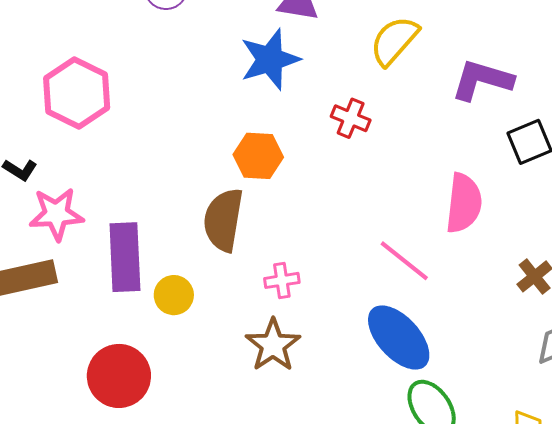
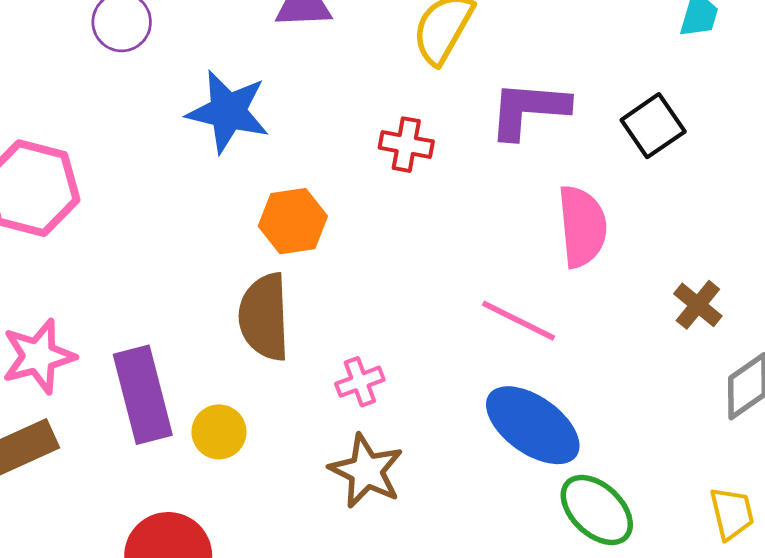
blue star: (270, 59) -> (228, 112), moved, turned -30
purple L-shape: (482, 80) -> (529, 110), moved

